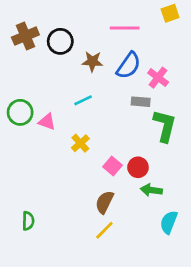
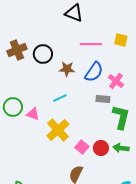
yellow square: (170, 13) -> (121, 40), moved, turned 32
yellow cross: (80, 143) -> (58, 130), size x1.6
green arrow: (151, 190) -> (121, 148), moved

